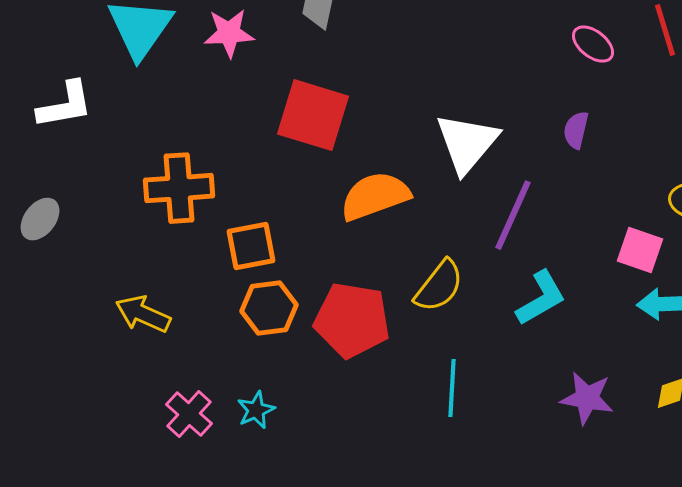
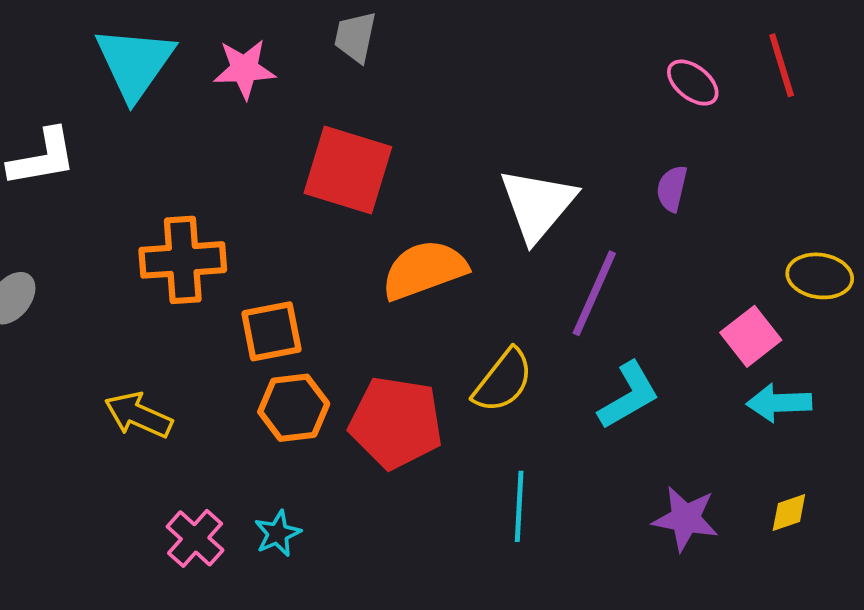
pink square: (640, 250) -> (751, 336), turned 33

